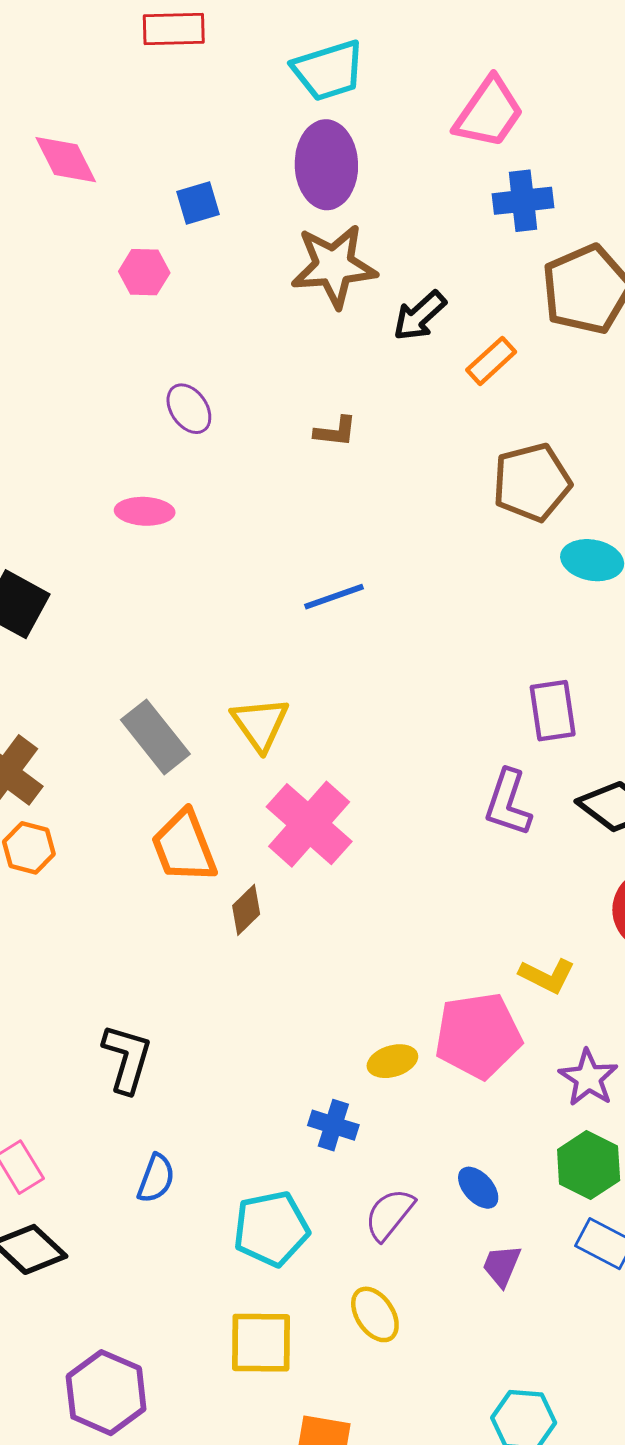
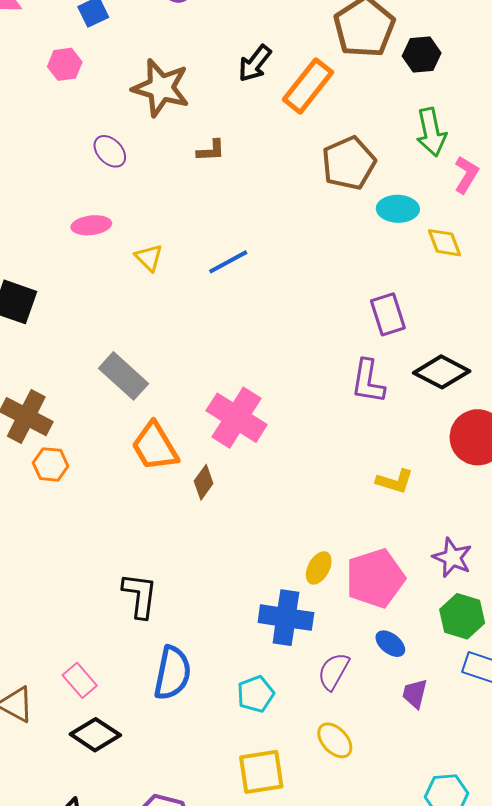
brown star: (334, 266) -> (161, 88), moved, turned 30
orange rectangle: (491, 361) -> (308, 86), size x1.6
yellow triangle: (260, 724) -> (149, 258), moved, size x0.7
yellow L-shape: (547, 976) -> (395, 481), moved
pink pentagon: (478, 1036) -> (375, 578), moved
yellow ellipse: (392, 1061) -> (319, 568), turned -36
blue cross: (333, 1125) -> (286, 618), size x1.6
blue semicircle: (156, 1178) -> (172, 673), size x1.6
cyan pentagon: (271, 1229) -> (256, 694), size x0.7

